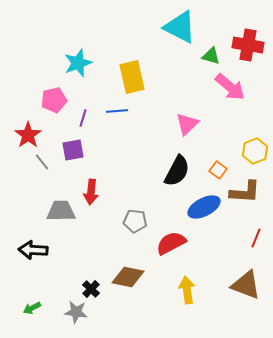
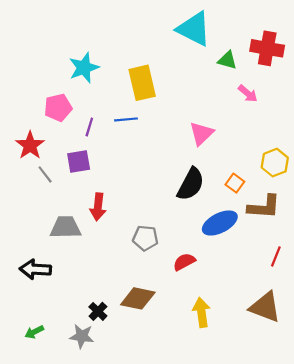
pink arrow: (230, 87) -> (248, 94), size x0.6
red semicircle: (171, 243) -> (184, 262), size x0.7

